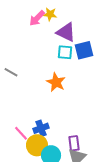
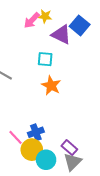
blue square: (84, 50) -> (80, 25), moved, turned -36
cyan square: (65, 52) -> (45, 59), moved
purple rectangle: (74, 143) -> (69, 148), turned -42

